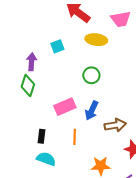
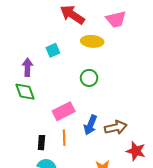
green diamond: (28, 85) -> (25, 92), turned -35
blue arrow: (92, 111) -> (90, 125), moved
orange line: (75, 137) -> (64, 138), moved

